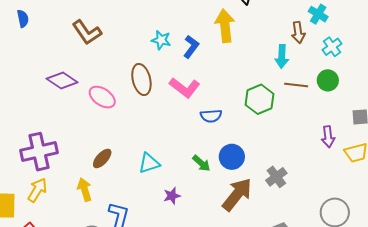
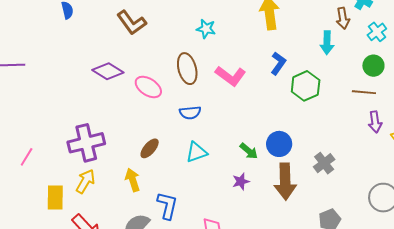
blue L-shape: (191, 47) -> (278, 63), moved
brown line: (296, 85) -> (364, 92), moved
blue semicircle: (211, 116) -> (190, 113), moved
brown arrow: (237, 194) -> (285, 181), turned 141
purple star: (172, 196) -> (241, 181), moved

